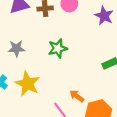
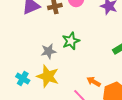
gray star: (16, 48) -> (48, 51), moved

